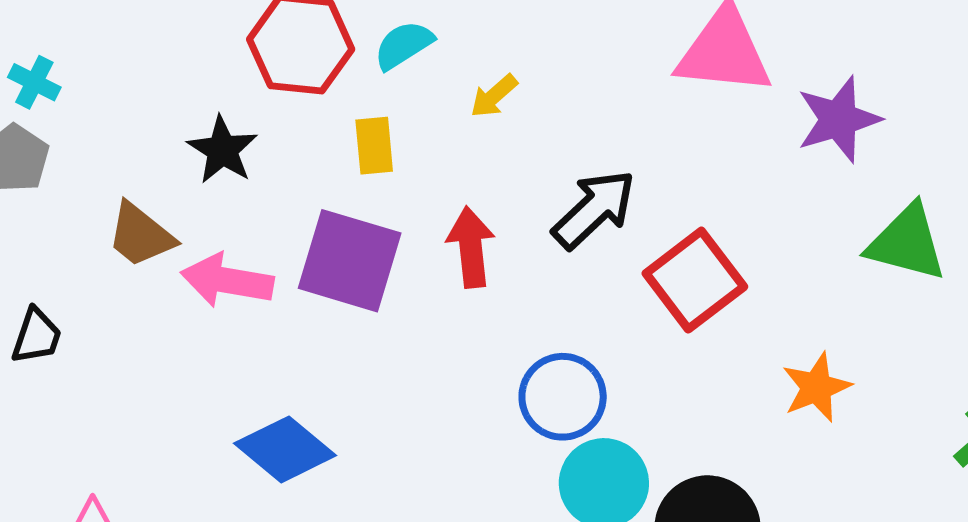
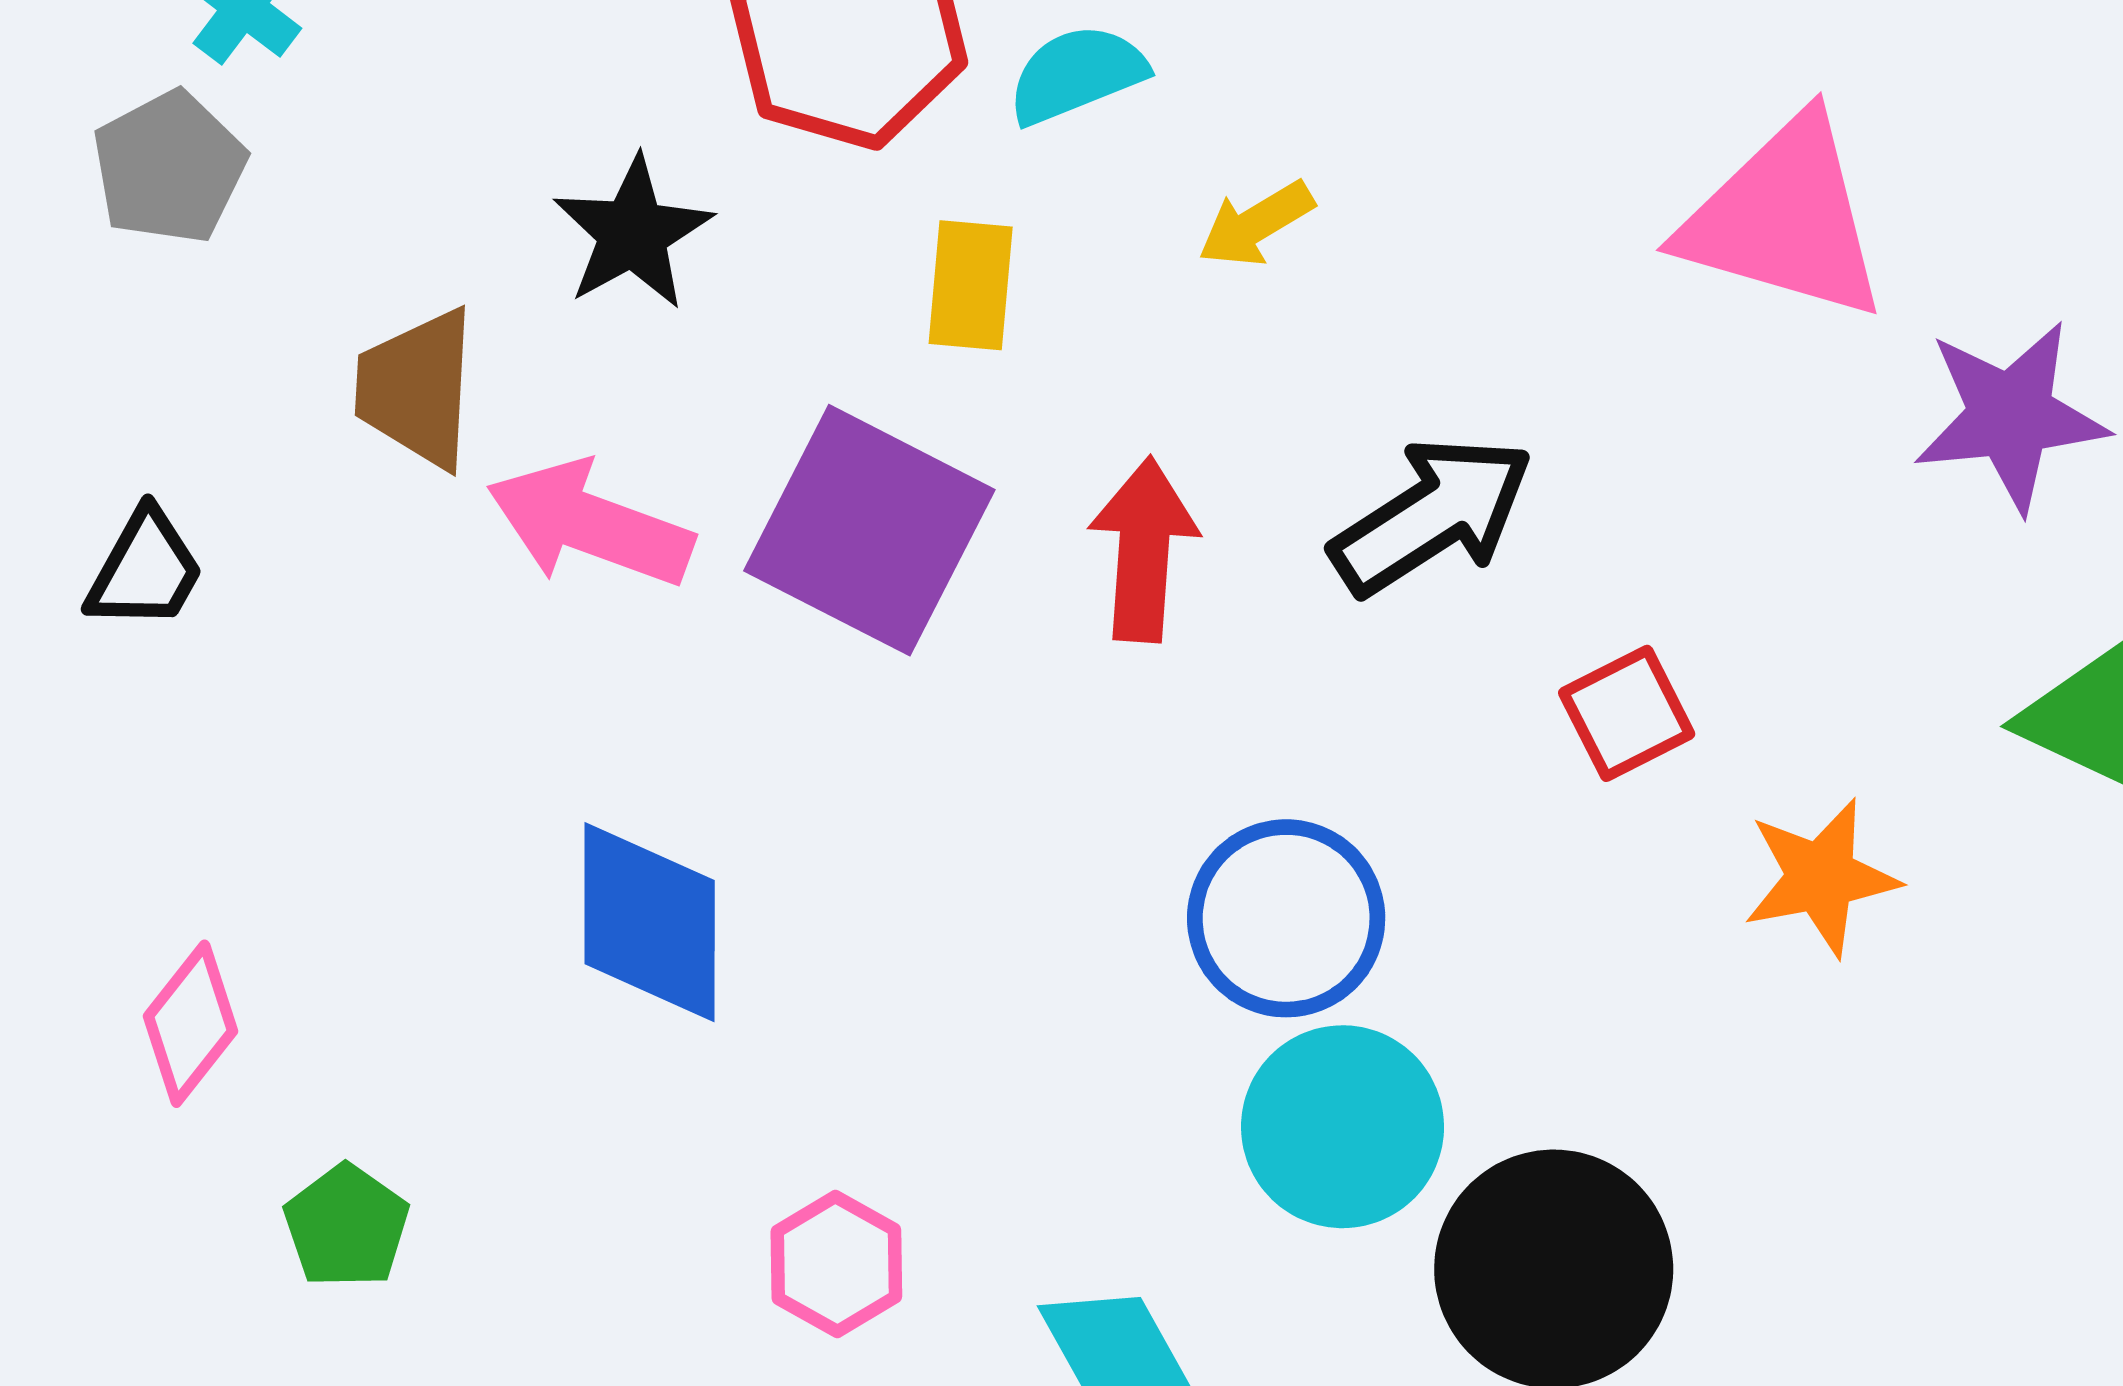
brown trapezoid: (141, 235) -> (417, 388), turned 44
red square: (695, 280) -> (1627, 713), size x0.6
orange star: (816, 387) -> (1821, 877), moved
blue diamond: (285, 449) -> (650, 922), turned 40

